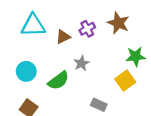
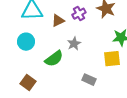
cyan circle: (26, 71) -> (26, 42), moved
yellow square: (125, 81) -> (112, 59), turned 30

